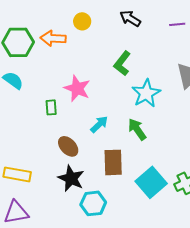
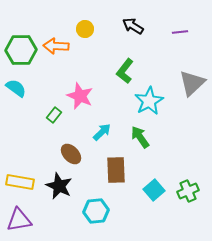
green rectangle: (51, 107) -> (54, 115), turned 42
black star: (71, 178) -> (59, 186), moved
cyan square: (151, 182) -> (154, 190), size x0.7

